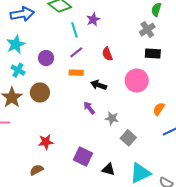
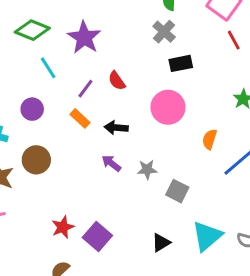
purple star: (93, 19) -> (84, 38), size x1.6
cyan line: (74, 30) -> (48, 68), moved
purple line: (76, 52) -> (85, 89), moved
orange rectangle: (76, 73) -> (80, 118), turned 56
purple square: (83, 156) -> (97, 236), moved, turned 30
black triangle: (108, 169) -> (161, 243), turned -32

